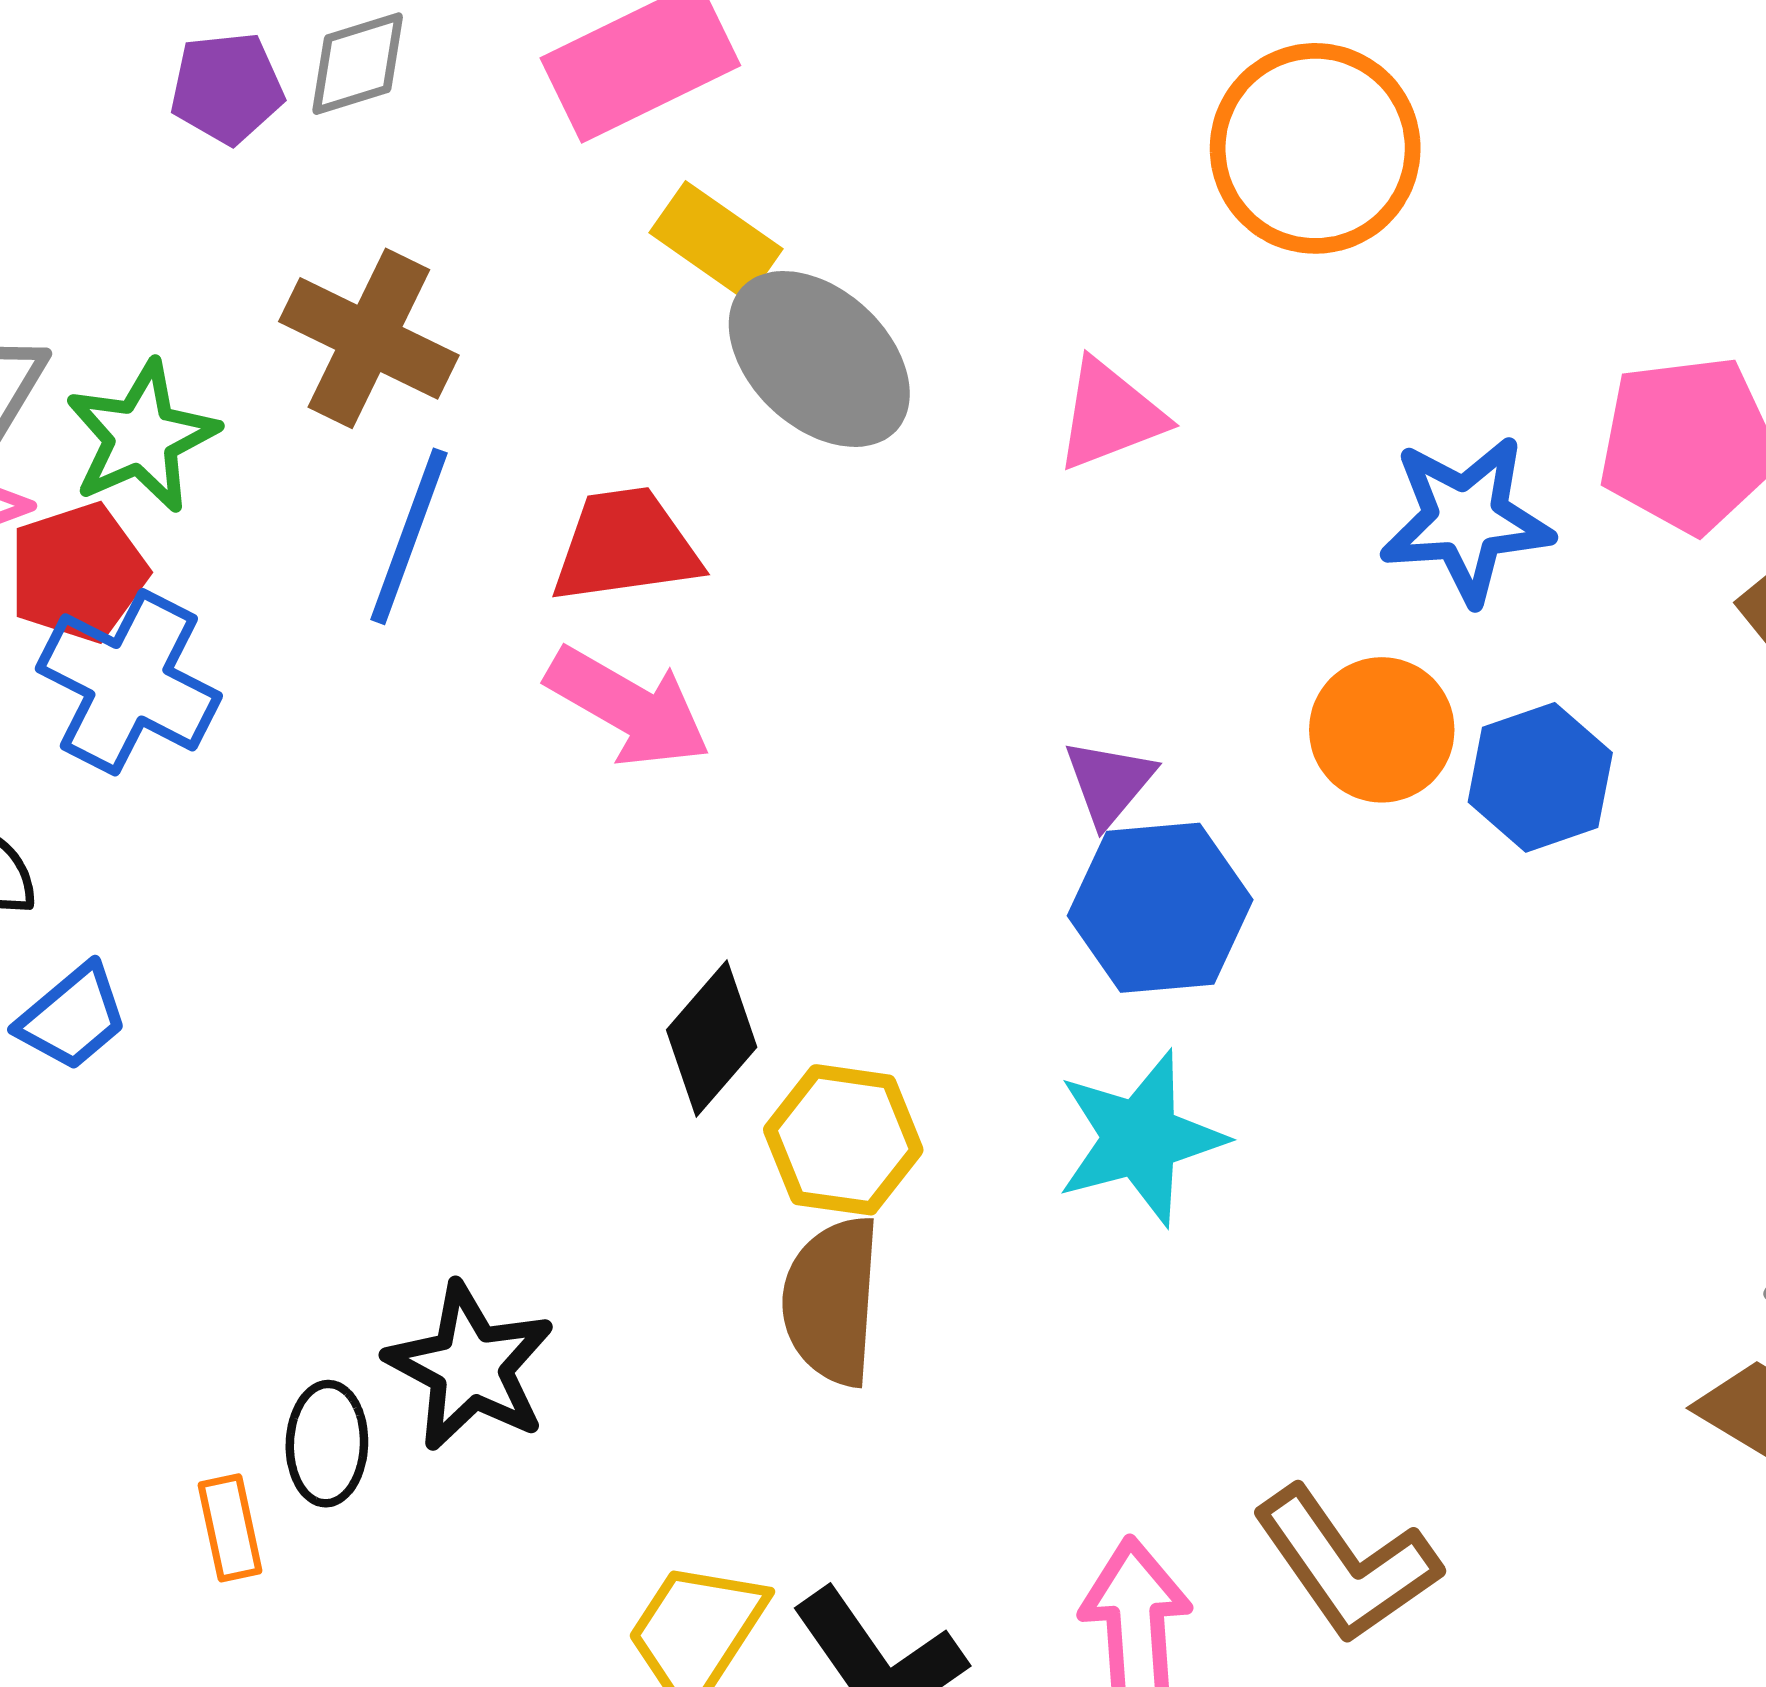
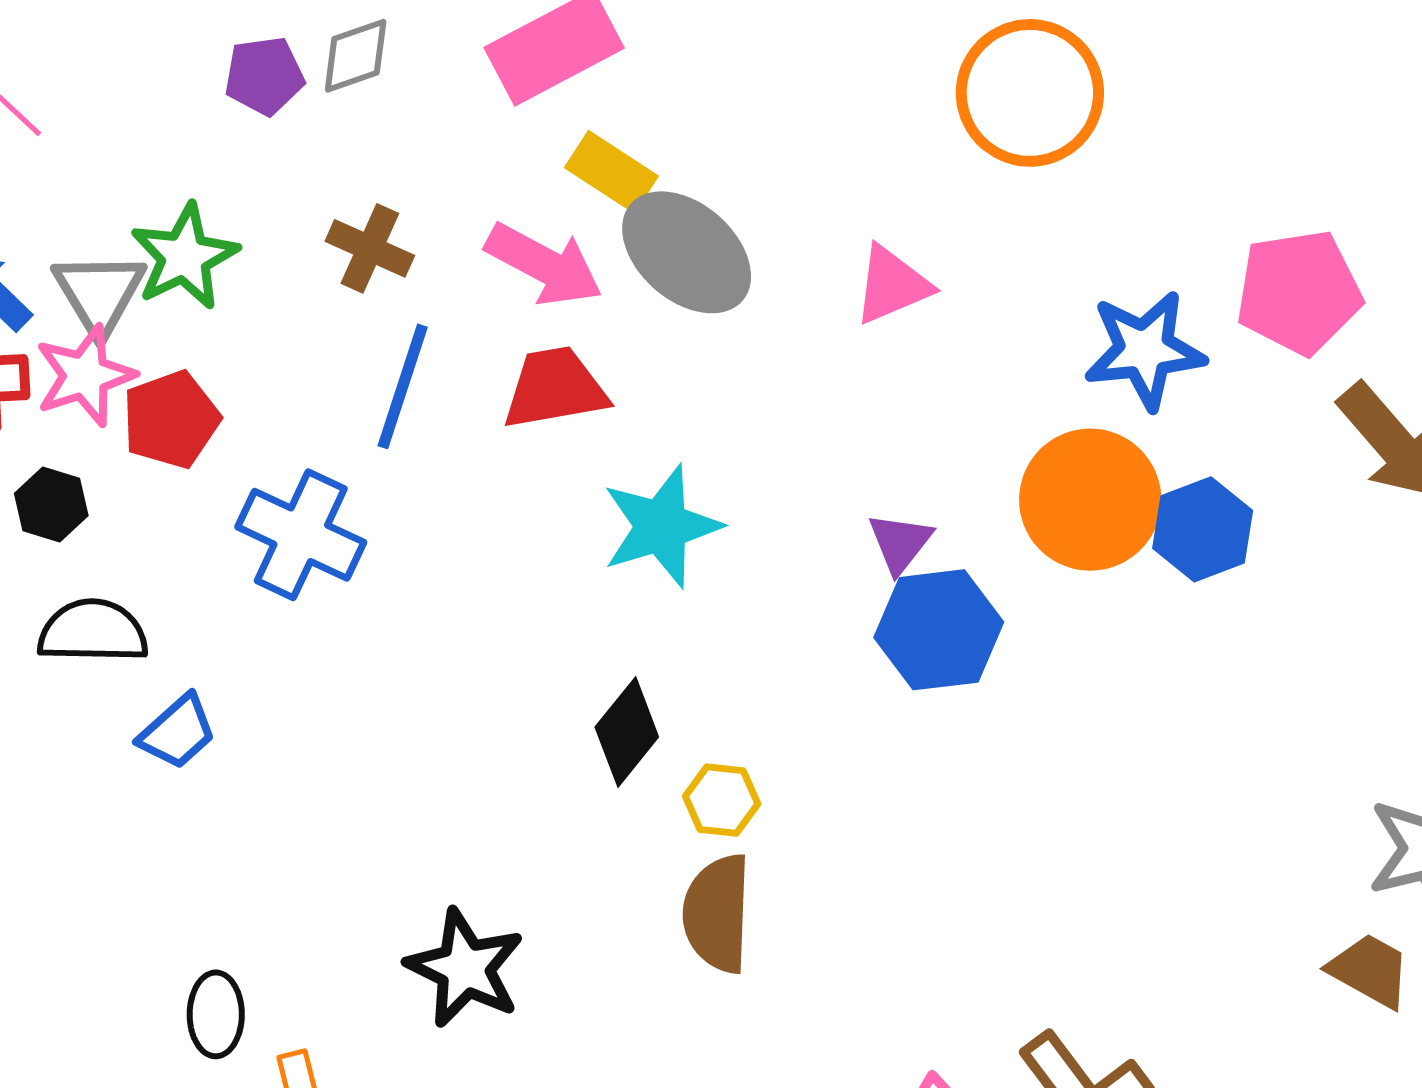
brown cross: (369, 338) -> (370, 248), size x0.7
green star: (142, 437) -> (184, 257), moved
blue cross: (129, 682) -> (301, 535), moved
pink arrow: (628, 707) -> (544, 265), moved
orange circle: (1382, 730) -> (1090, 500), size x1.4
cyan star: (1140, 1138) -> (661, 526), moved
yellow hexagon: (843, 1140) -> (722, 800), size x0.7
black ellipse: (327, 1444) -> (216, 1014), moved

